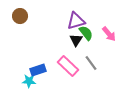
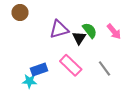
purple triangle: (76, 21) -> (59, 29), moved
gray line: (91, 63) -> (104, 68), moved

